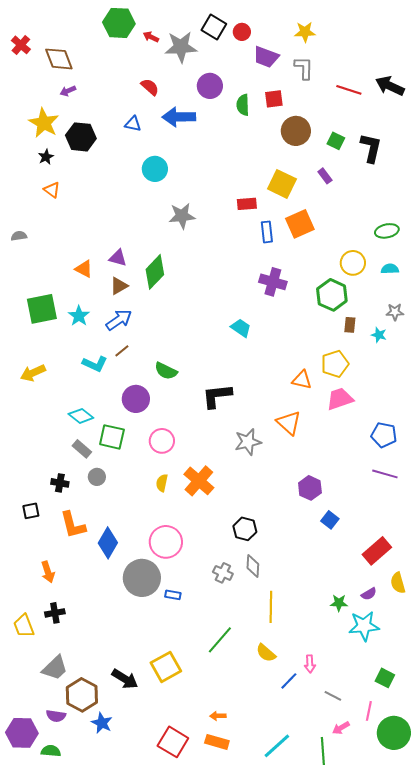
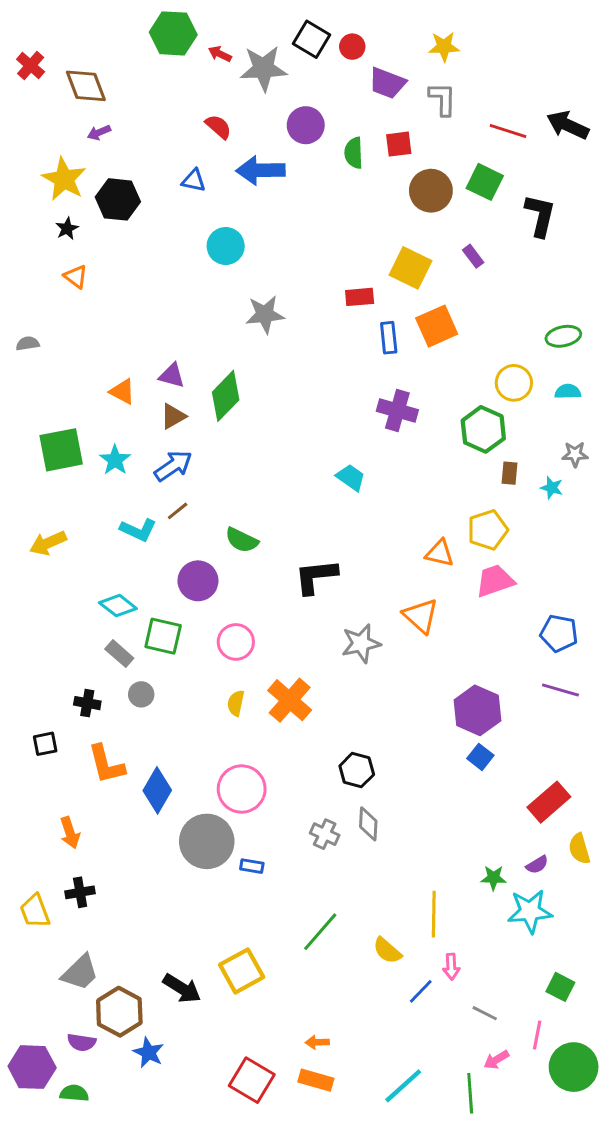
green square: (336, 141) -> (485, 182), moved, size x1.4
purple hexagon: (310, 488) -> (477, 710), moved, size x1.4
yellow line: (271, 607) -> (434, 914), moved

